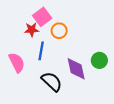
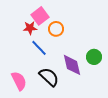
blue line: (41, 51) -> (39, 48), turned -54
pink semicircle: (17, 62) -> (19, 81), moved

